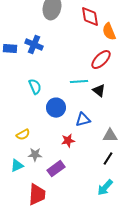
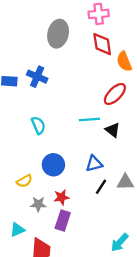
blue circle: (56, 108) -> (53, 165), moved
red star: (68, 141) -> (62, 197), moved
black line: (108, 159) -> (101, 187), moved
cyan triangle: (17, 166) -> (17, 230), moved
purple rectangle: (56, 169) -> (63, 220), turned -36

